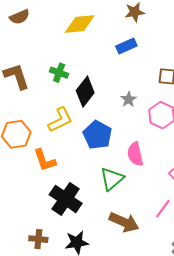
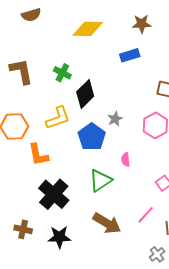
gray star: (129, 99) -> (115, 119), moved
pink semicircle: (135, 154) -> (126, 160), size x0.6

